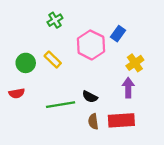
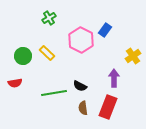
yellow cross: (135, 63) -> (133, 56), moved
red rectangle: (121, 120) -> (108, 107), turned -65

